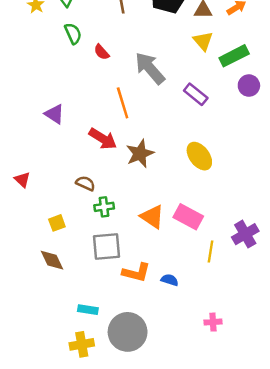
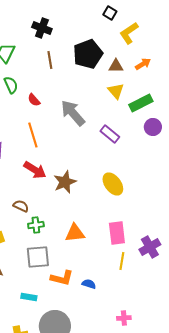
orange line: (123, 103) -> (33, 135), moved
orange triangle: (152, 217) -> (75, 233), turned -40
pink rectangle: (188, 217) -> (117, 233), moved, turned 55
cyan rectangle: (88, 310) -> (29, 297), moved

